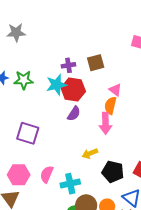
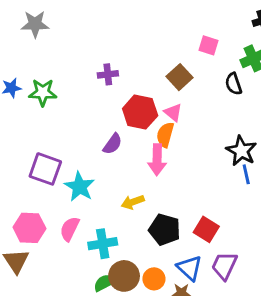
brown square: (96, 63) -> (179, 77), moved, turned -30
cyan star: (56, 85) -> (80, 187), moved, turned -30
red hexagon: (73, 90) -> (140, 112), moved

